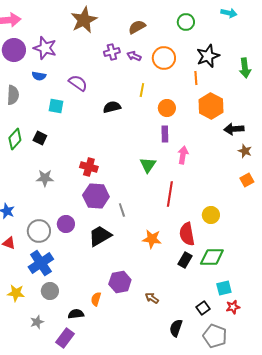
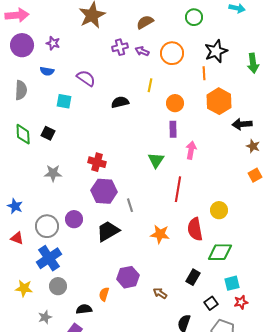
purple star: (45, 48) -> (53, 43), size x0.6
green diamond: (15, 139) -> (23, 134), turned -45
black rectangle: (185, 260) -> (193, 277), moved

